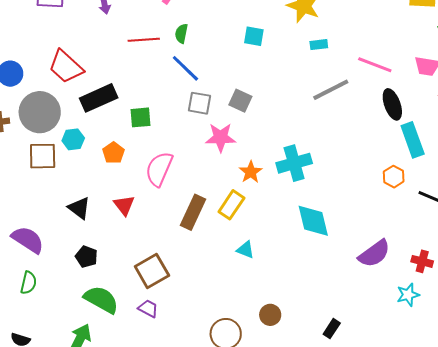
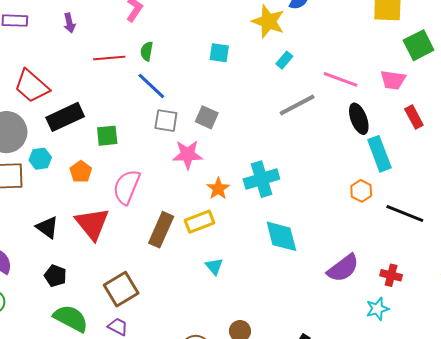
cyan rectangle: (319, 45) -> (284, 60), turned -42
red triangle: (124, 205) -> (92, 224), size x1.6
yellow rectangle: (231, 205) -> (200, 222), turned 36
cyan triangle: (245, 250) -> (214, 266), turned 30

